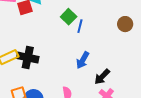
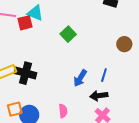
blue line: (80, 26) -> (104, 75), moved
black arrow: (102, 77) -> (99, 96), turned 36

